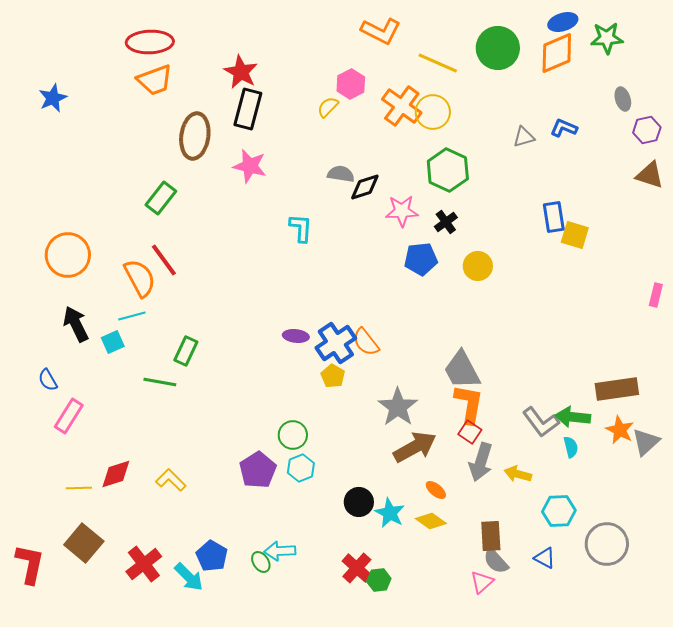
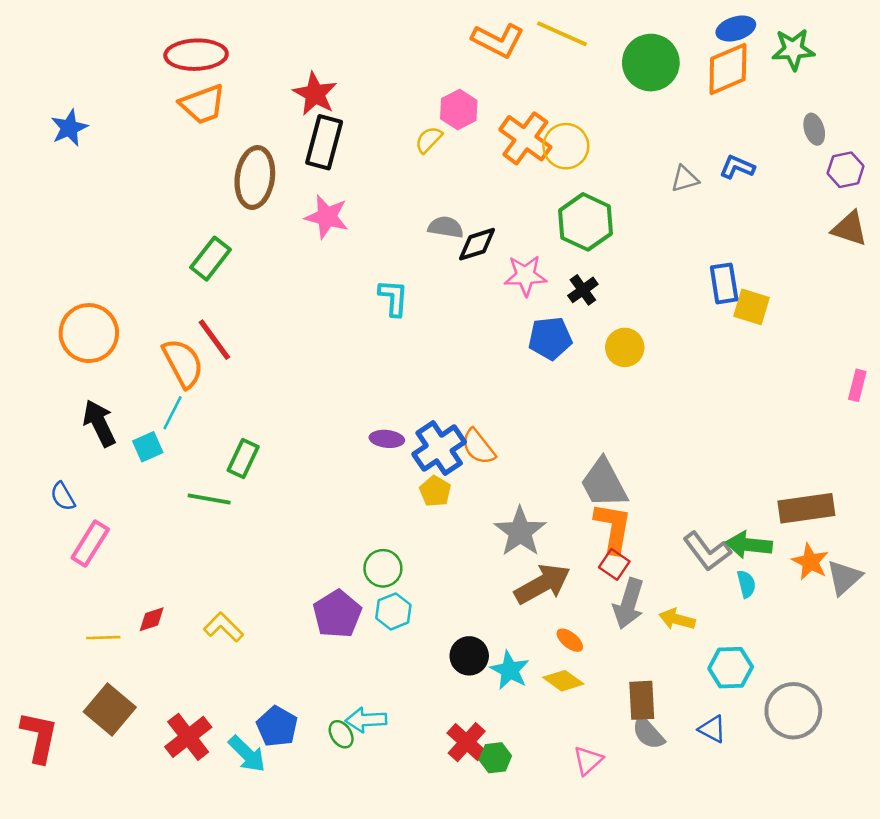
yellow line: (438, 63) -> (562, 34), moved
cyan line: (132, 316) -> (173, 413), turned -48
red diamond: (116, 474) -> (152, 619), size x0.7
pink triangle: (482, 582) -> (588, 760), moved

